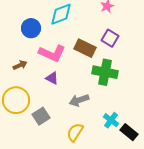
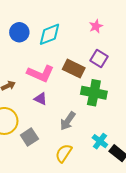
blue circle: (31, 28) -> (19, 32), moved
gray arrow: (79, 100) -> (68, 121), turned -36

